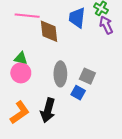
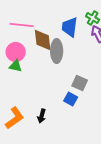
pink circle: (21, 73) -> (16, 52), moved
gray ellipse: (60, 74) -> (57, 51), moved
black arrow: (48, 110) -> (42, 116), size x0.6

